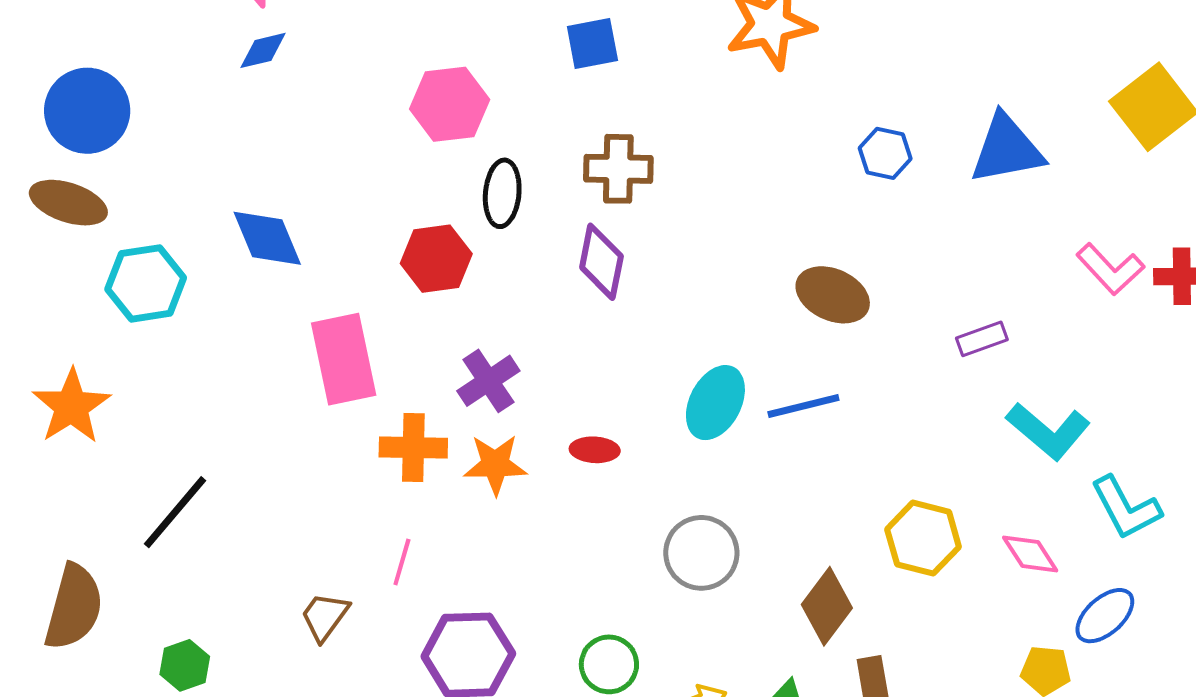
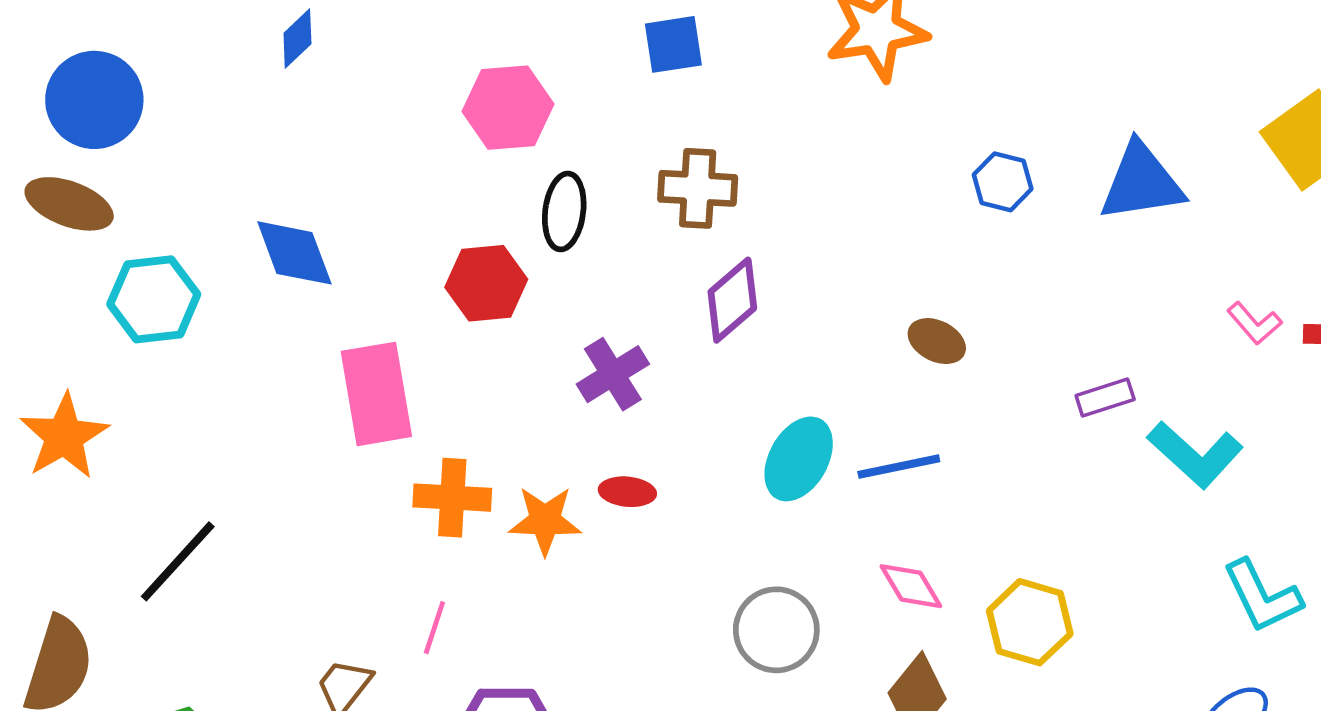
blue diamond: (263, 50) -> (297, 39), turned -32
purple diamond: (601, 262) -> (732, 300), moved, turned 36
pink L-shape: (1110, 269) -> (1254, 323), size x0.7
brown ellipse: (833, 295) -> (937, 341), size x0.7
purple cross: (488, 381) -> (613, 374), moved
cyan L-shape: (1048, 431) -> (1195, 455), moved
red ellipse: (595, 450) -> (627, 492), moved
pink diamond: (1030, 554) -> (911, 586), moved

